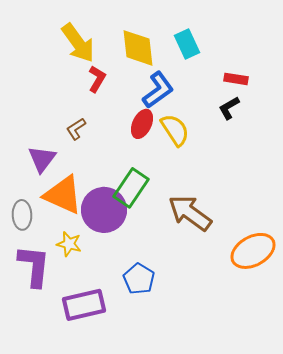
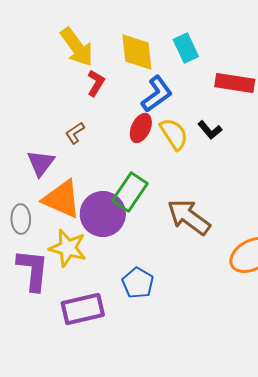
red rectangle: (236, 79) -> (235, 83), size x1.6
black L-shape: (229, 108) -> (210, 130), moved, turned -100
yellow star: (69, 244) -> (68, 248), size x1.5

